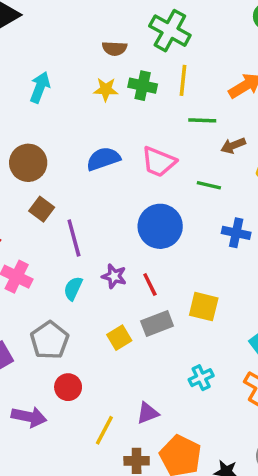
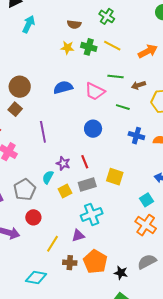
green cross: (170, 31) -> (107, 16), size x0.7
yellow line: (183, 80) -> (112, 46), turned -72
cyan arrow: (40, 87) -> (29, 24), moved
green line: (202, 120) -> (115, 77), moved
brown square: (42, 209) -> (15, 109), moved
blue circle: (160, 226) -> (93, 129), size x0.7
purple star: (114, 276) -> (63, 163), moved
cyan semicircle: (73, 288) -> (48, 177), moved
cyan cross: (201, 378) -> (92, 214), moved, size x1.5

